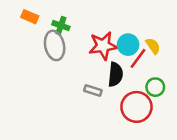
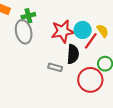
green cross: (61, 26) -> (28, 16), turned -32

